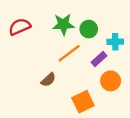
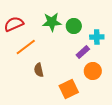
orange line: (69, 53) -> (26, 47), moved
brown semicircle: (48, 80) -> (39, 70), turned 120

